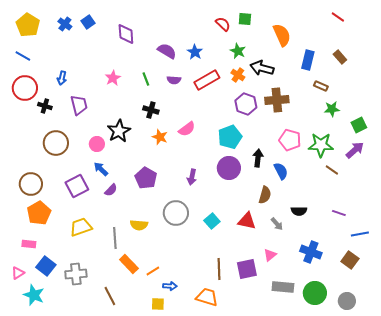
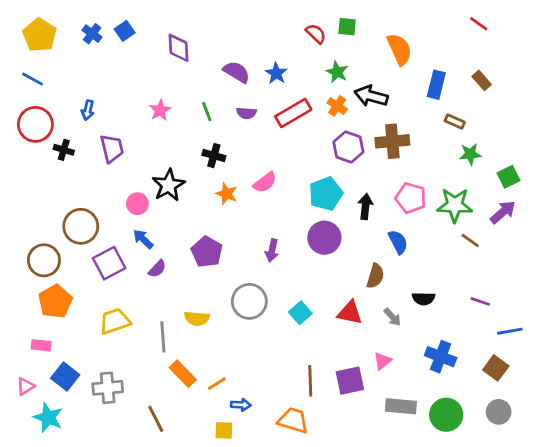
brown circle: (56, 143) -> (81, 226), moved
black arrow: (258, 158) -> (365, 207), moved
gray circle: (347, 301) -> (499, 412), moved

